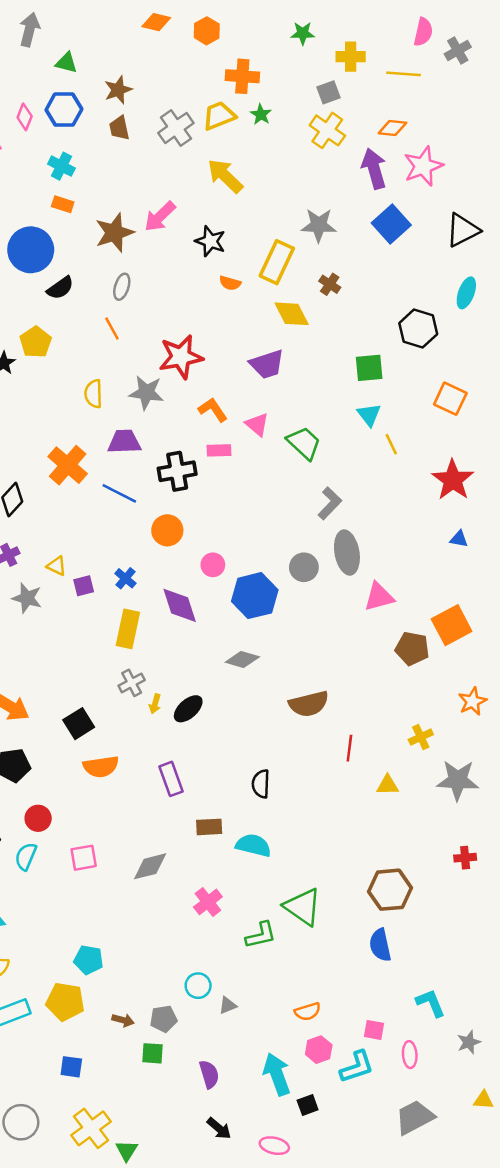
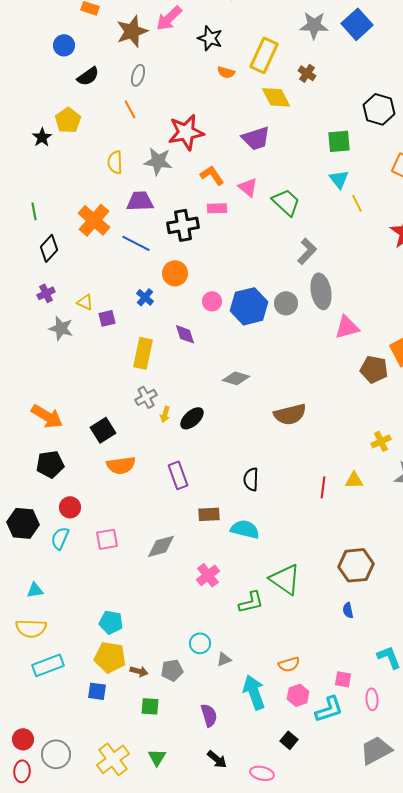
gray star: (319, 225) -> (314, 25), moved
blue circle: (31, 250) -> (64, 45), size x0.6
blue cross: (125, 578) -> (145, 297), moved
blue hexagon: (255, 596) -> (249, 306), moved
purple diamond: (180, 605) -> (185, 334), size x0.7
red line: (349, 748) -> (323, 487), moved
blue semicircle: (380, 945) -> (348, 610), size x0.6
yellow pentagon: (65, 1002) -> (110, 657), moved
green square: (153, 1053) -> (150, 706), moved
blue square: (71, 1067) -> (97, 691), moved
cyan arrow: (277, 1074) -> (254, 692), moved
black square: (308, 1105) -> (289, 740), turned -30
green triangle: (127, 1151) -> (157, 757), moved

